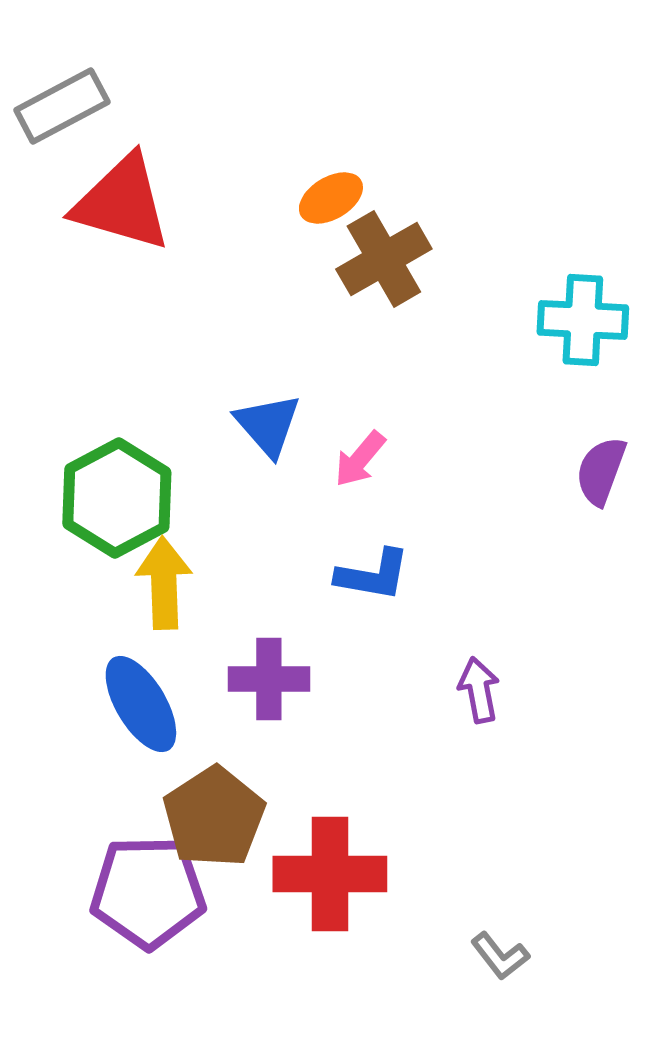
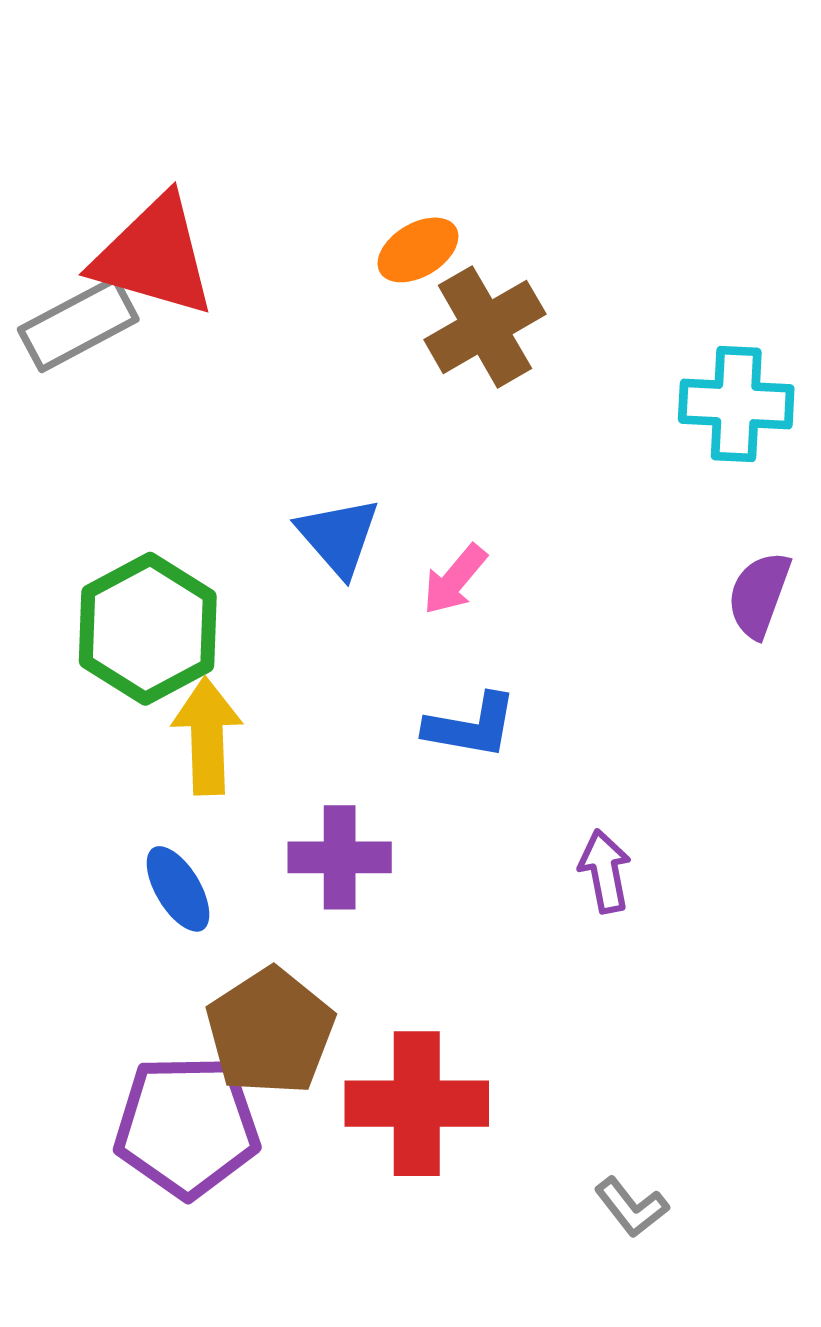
gray rectangle: (62, 106) -> (78, 324), moved
blue ellipse: (141, 704) -> (178, 889), size x0.7

